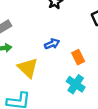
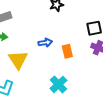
orange rectangle: (78, 57) -> (67, 51), moved

